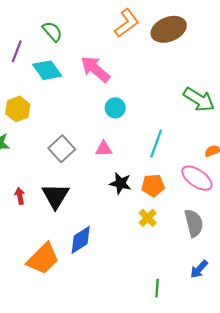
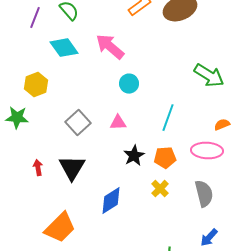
purple line: (17, 51) -> (35, 18), moved
pink ellipse: (197, 178) -> (207, 151), turned -32
black star: (120, 183) -> (134, 156), turned 30
blue diamond: (81, 240) -> (111, 201), moved

